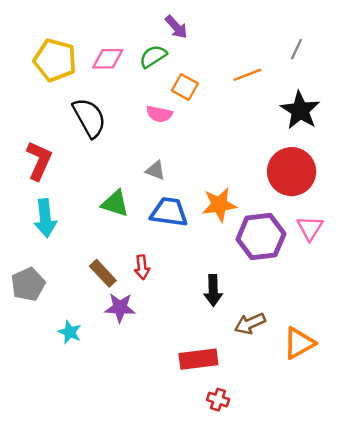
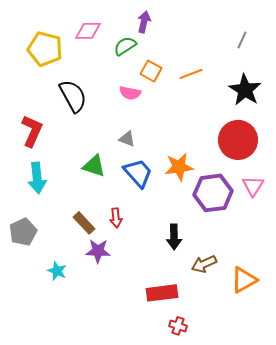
purple arrow: (176, 27) -> (144, 22), turned -125
pink diamond: (108, 59) -> (88, 31), moved
orange line: (247, 75) -> (191, 74), moved
blue trapezoid: (169, 212) -> (138, 173), turned 40

